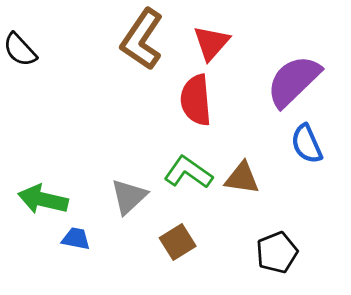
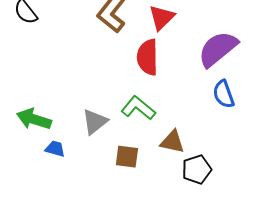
brown triangle: (242, 178) -> (172, 142), moved
brown square: (178, 242) -> (127, 157), turned 35

